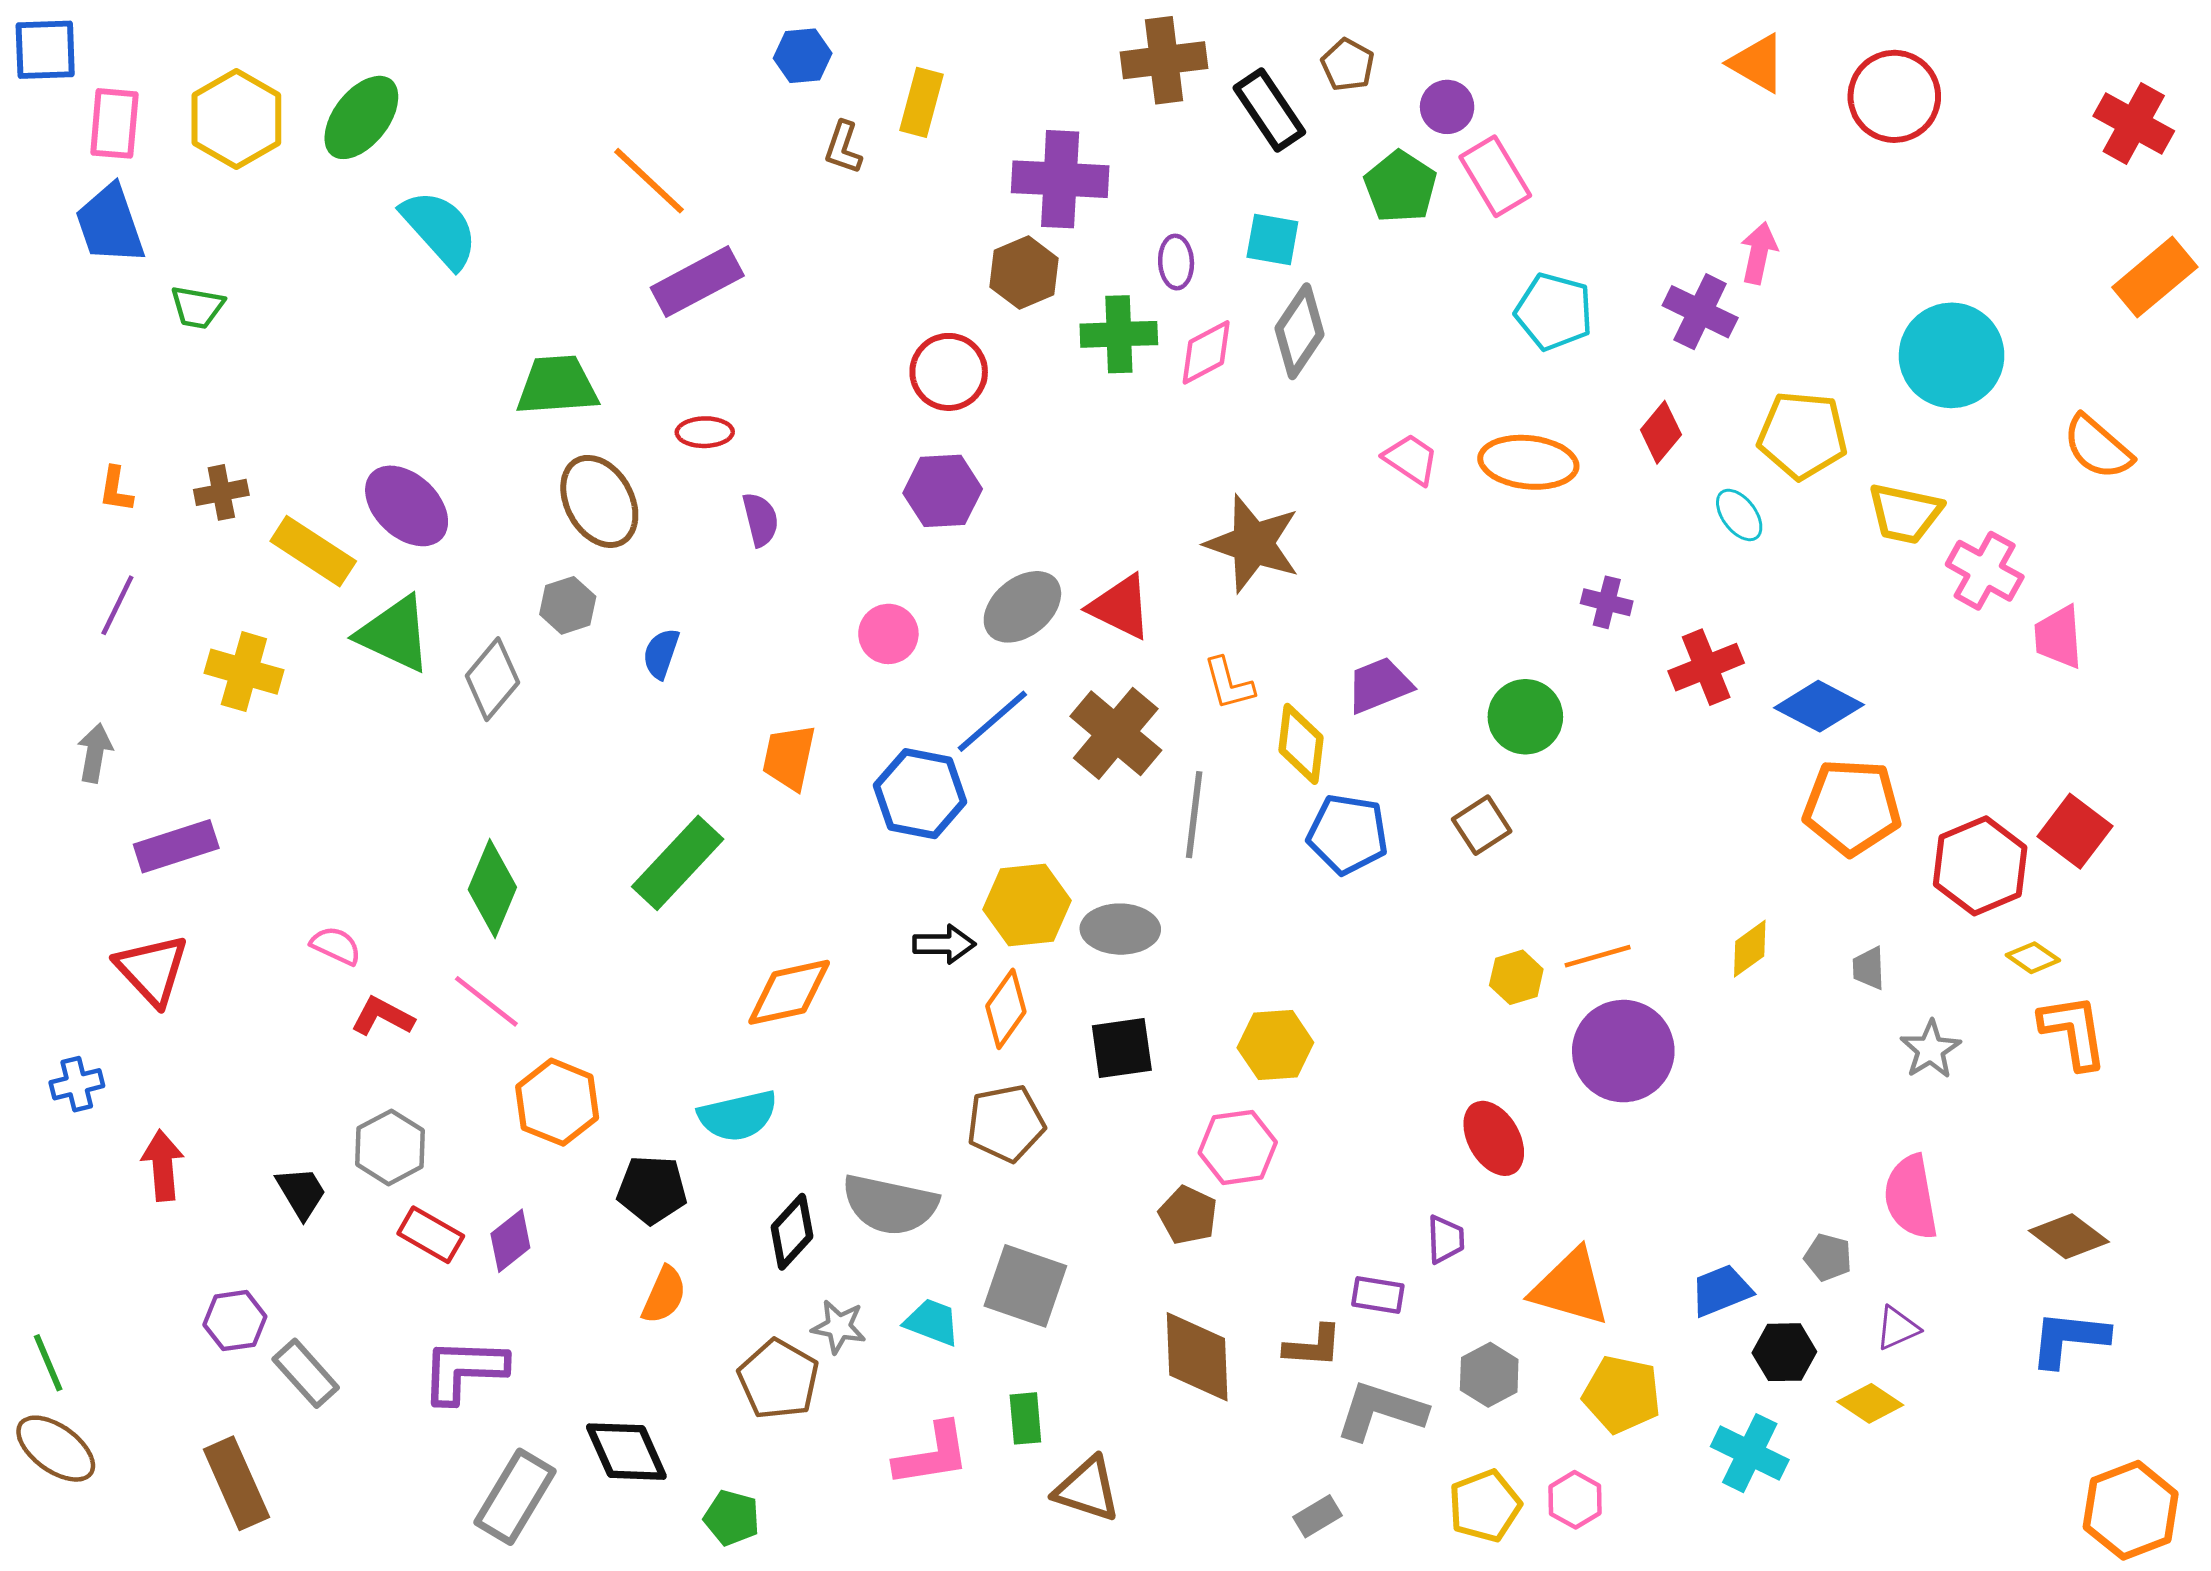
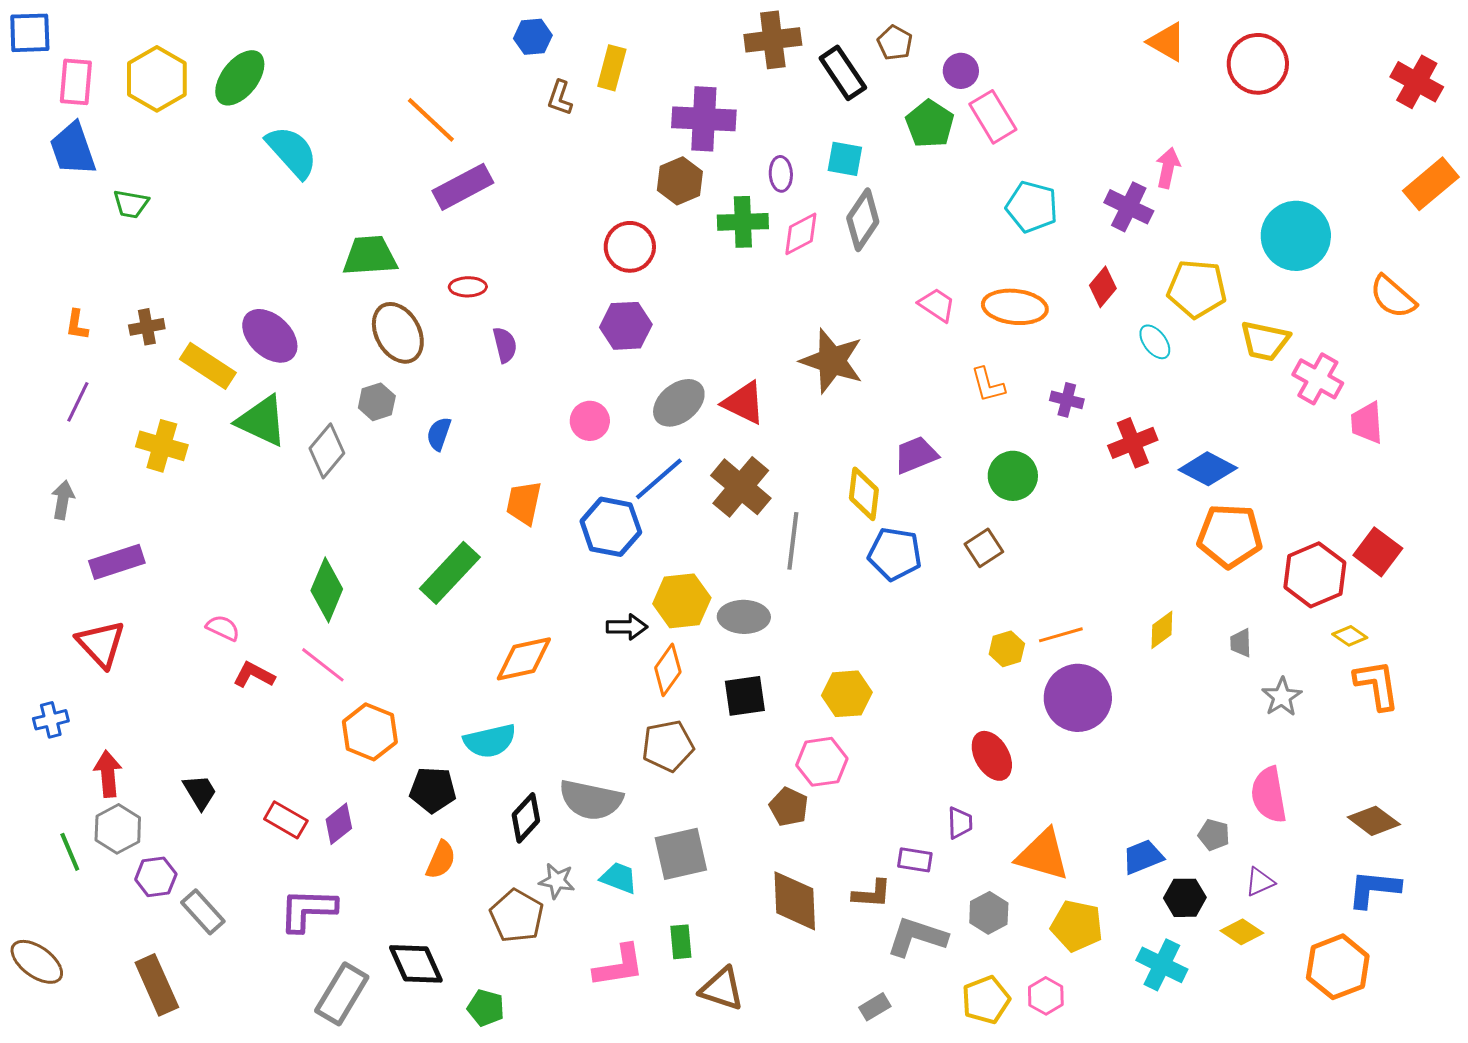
orange L-shape: (1229, 684) -> (988, 385), moved
gray hexagon: (390, 1147) -> (118, 829), moved
gray square: (1025, 1286) -> (681, 854), turned -32
green line: (48, 1363) -> (70, 852), moved
orange hexagon: (2131, 1510) -> (1338, 967), moved

